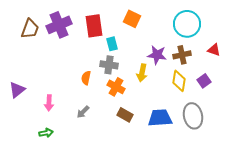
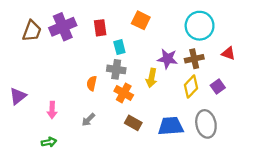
red rectangle: (94, 26) -> (100, 28), size x0.7
yellow diamond: (179, 81) -> (191, 87), turned 35

